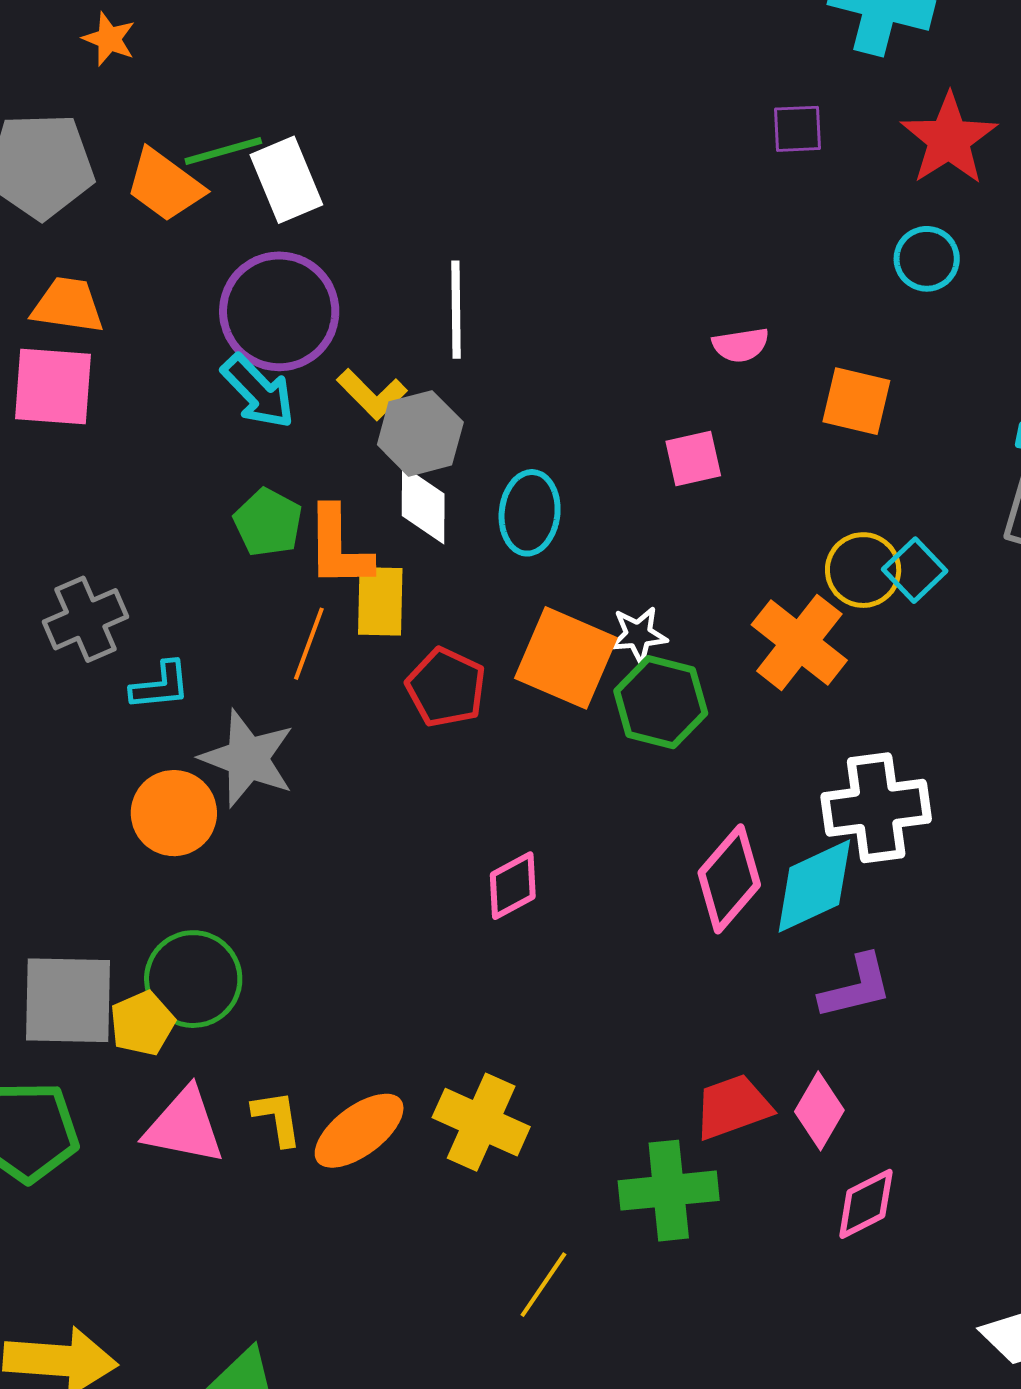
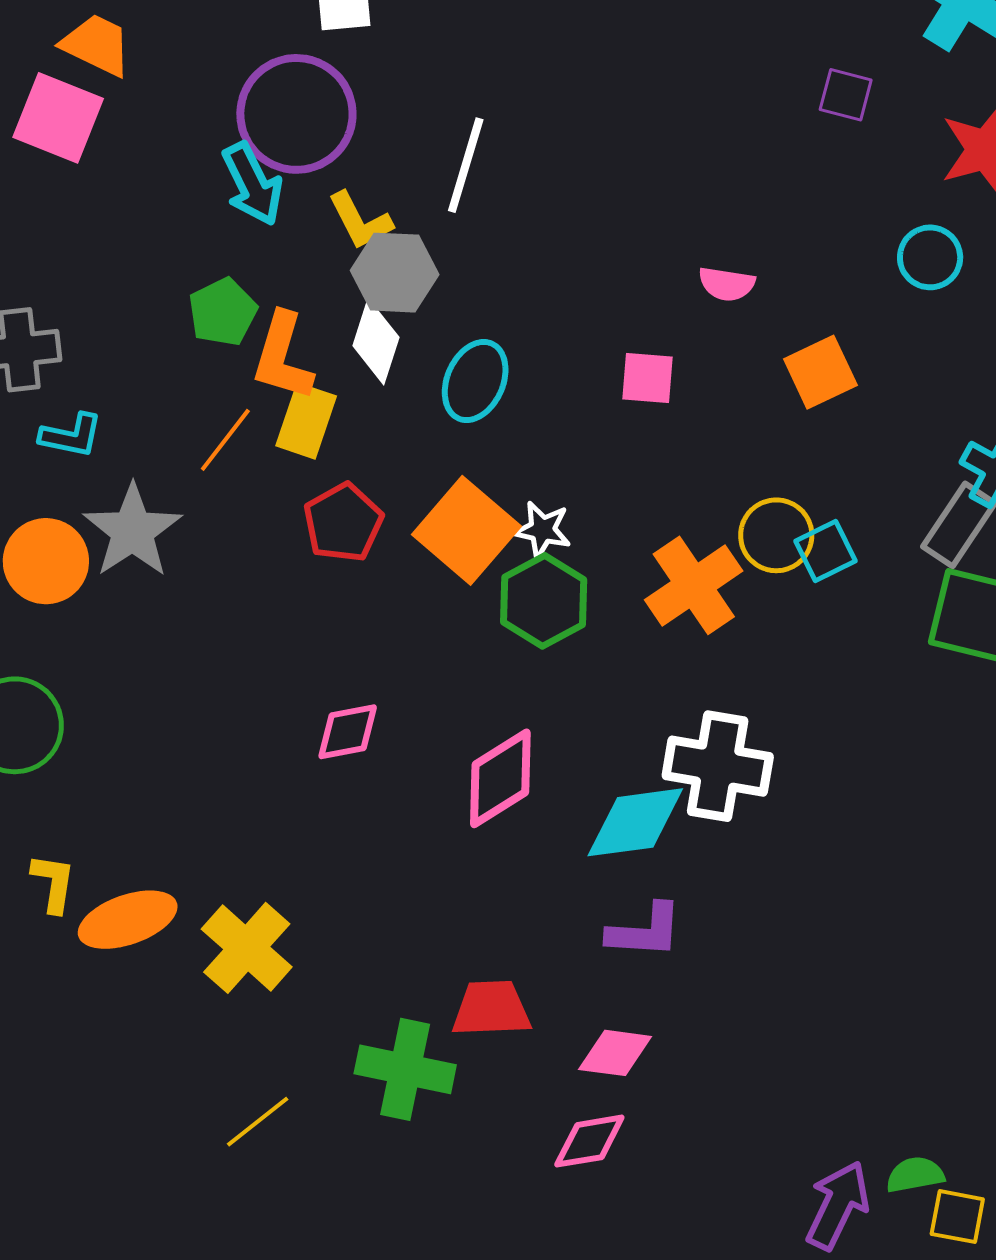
orange square: (856, 401) -> (820, 372), turned 34
pink diamond: (729, 879) -> (500, 778), moved
pink diamond: (819, 1111) -> (615, 1053), moved, turned 50

